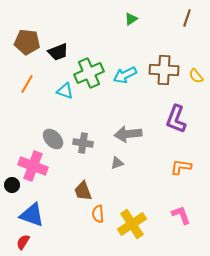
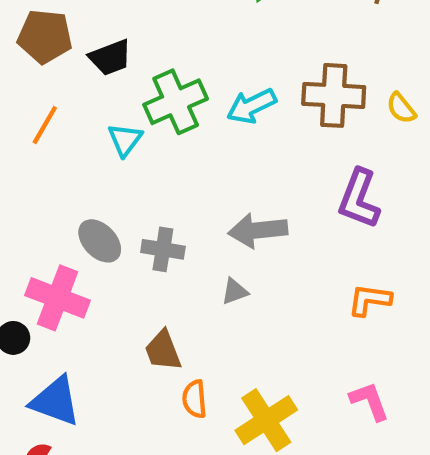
cyan triangle: (65, 91) -> (125, 140), turned 48

